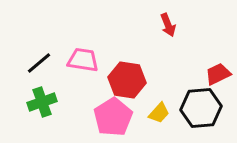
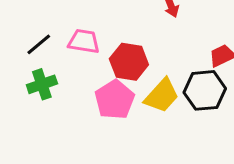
yellow trapezoid: (159, 113) -> (162, 96), size x1.6

